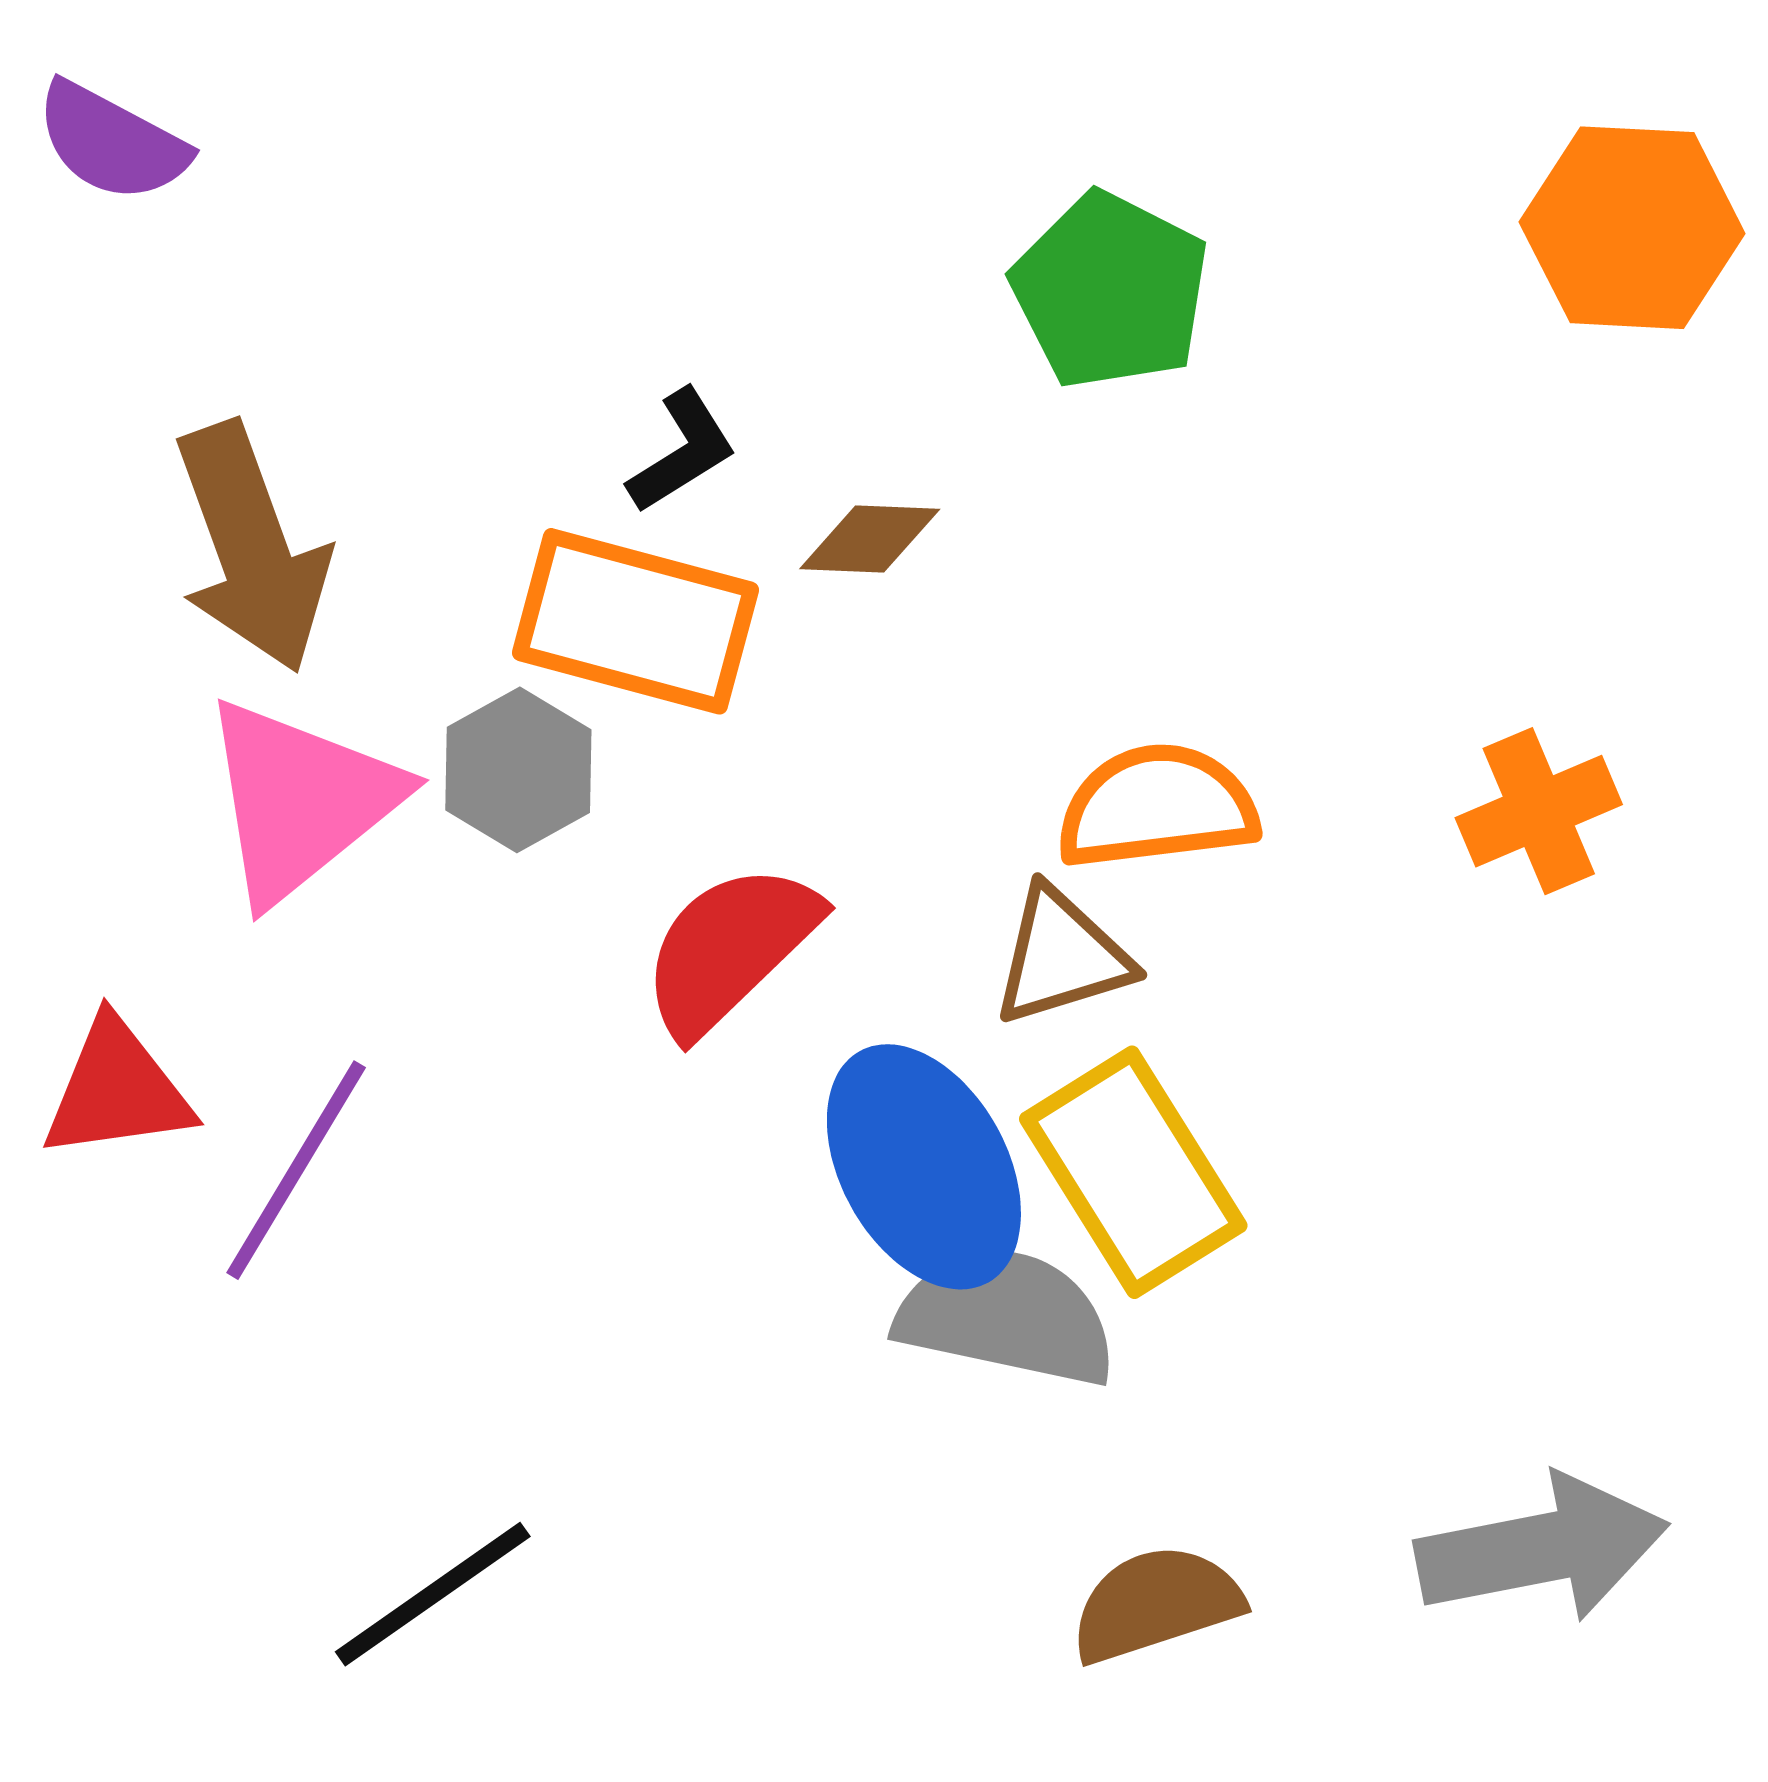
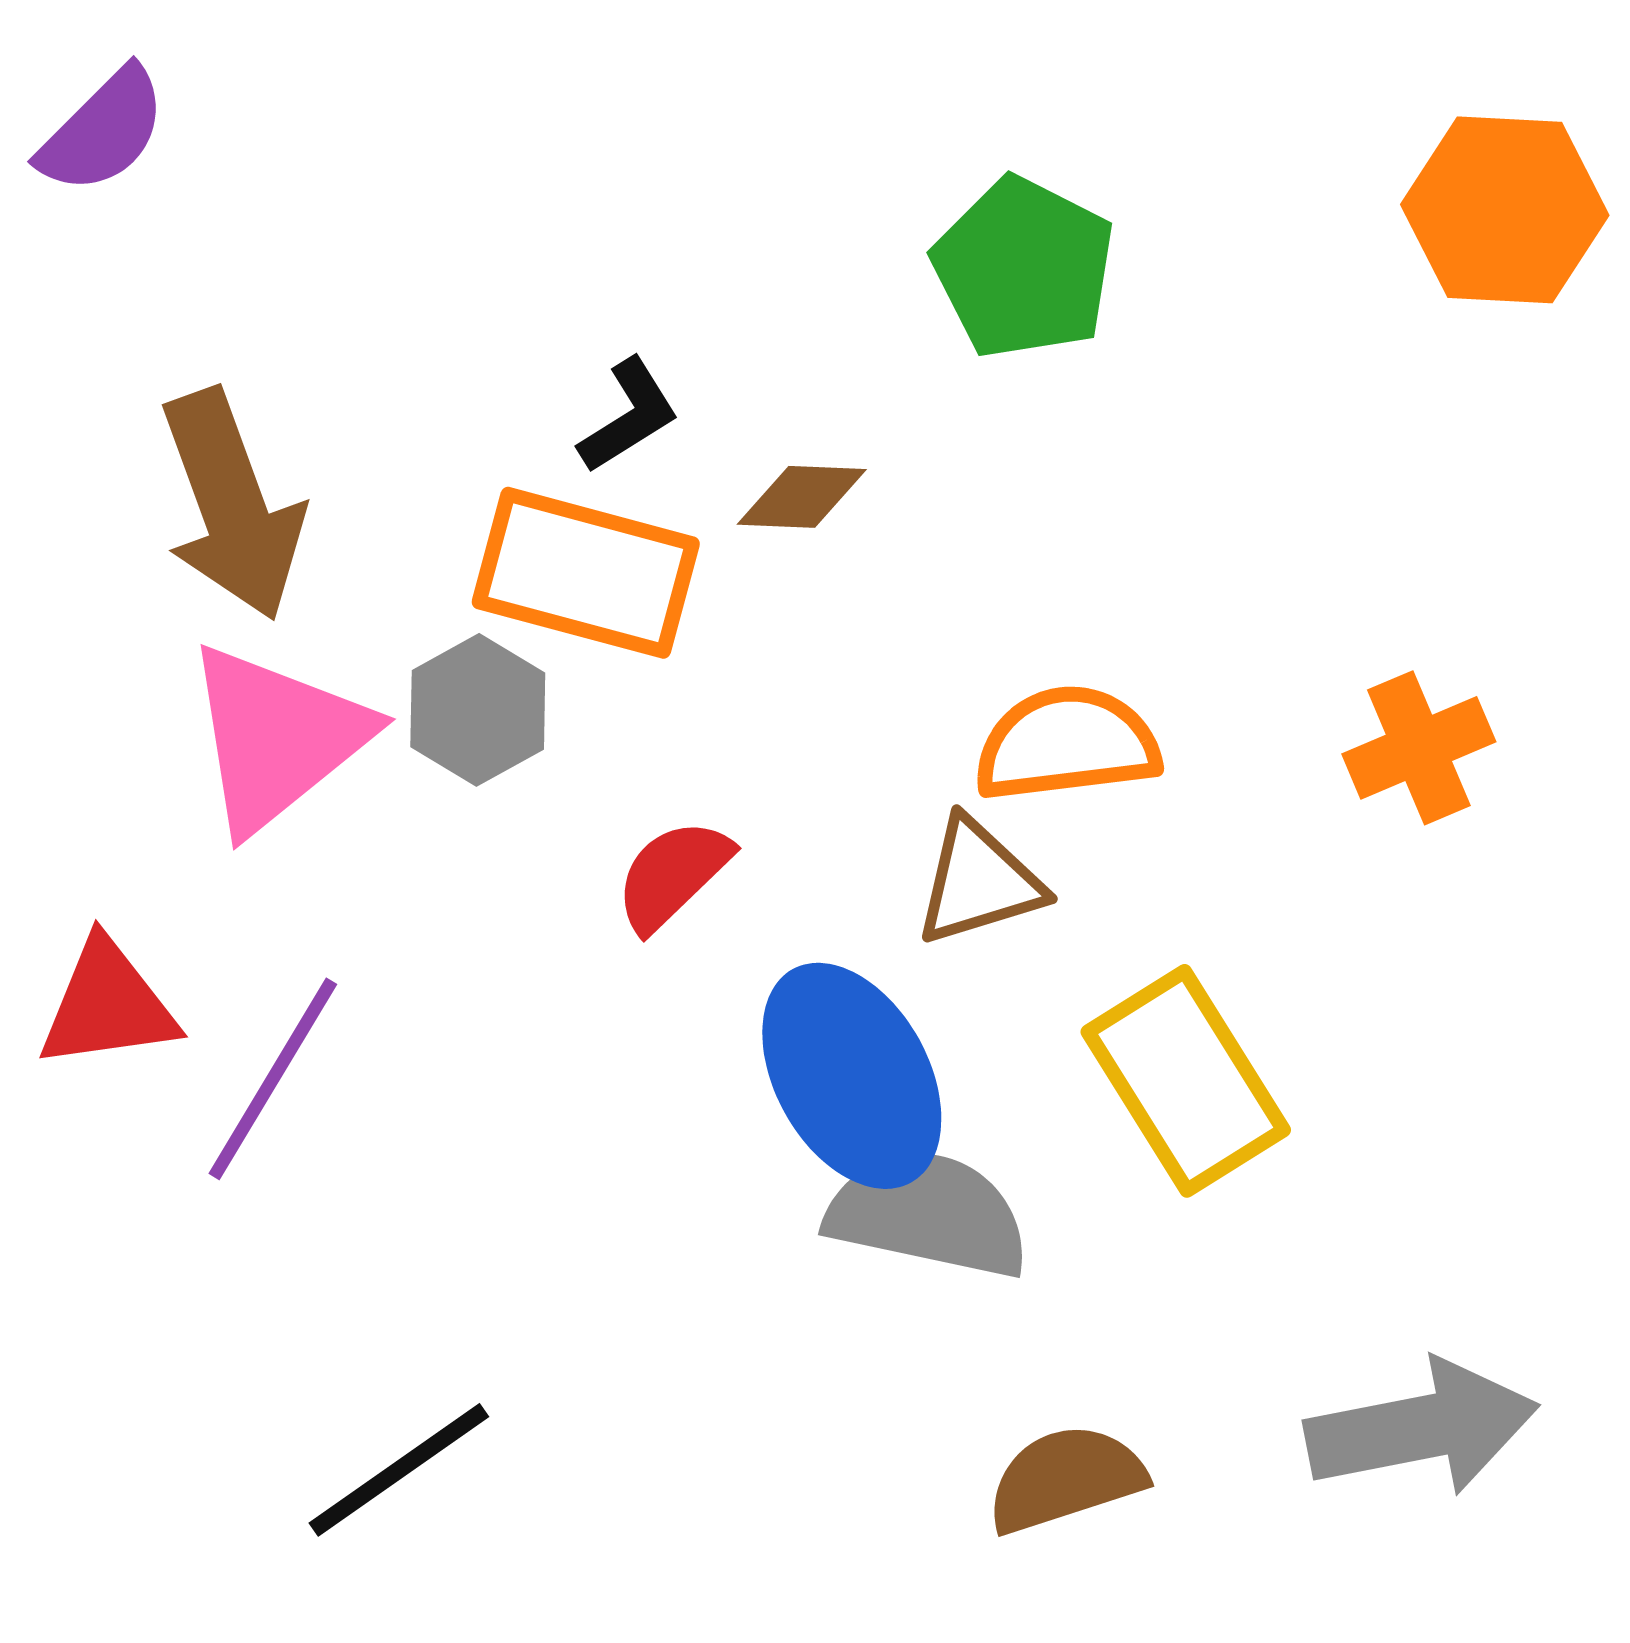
purple semicircle: (112, 142) -> (103, 131), turned -73
red semicircle: (730, 949) -> (673, 875), size x0.7
yellow rectangle: (1133, 1172) -> (1186, 1081), moved

